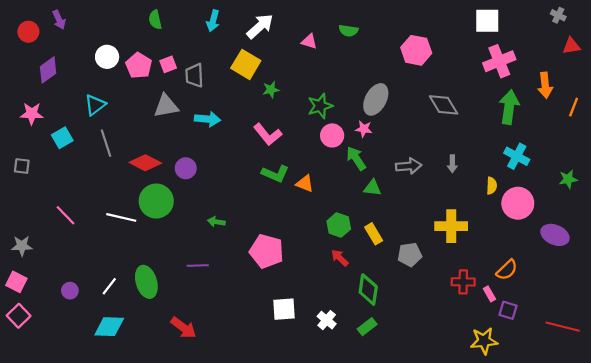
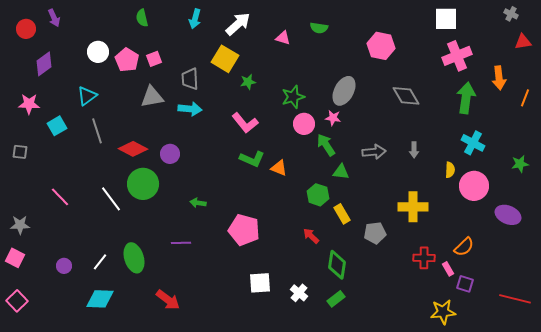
gray trapezoid: (194, 75) -> (190, 79), moved
white line: (121, 217) -> (111, 199), turned 40
green hexagon: (339, 225) -> (318, 195), moved
pink square: (19, 316) -> (17, 301), moved

